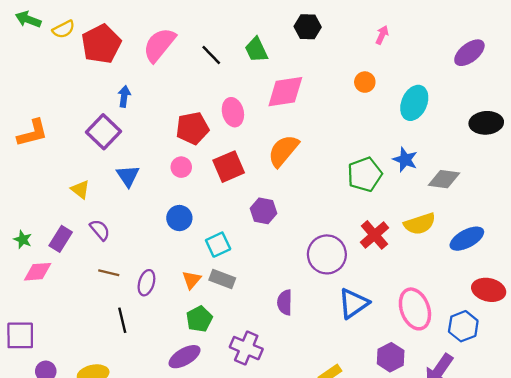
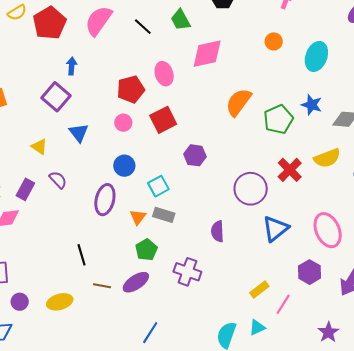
orange semicircle: (283, 151) -> (238, 102), moved
brown line: (109, 273) -> (102, 286), moved
purple ellipse: (146, 283) -> (105, 200), moved, size x1.4

